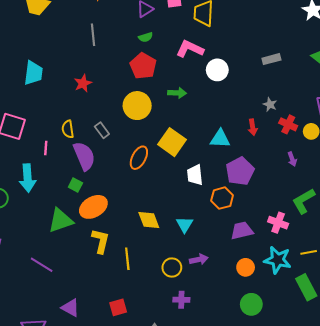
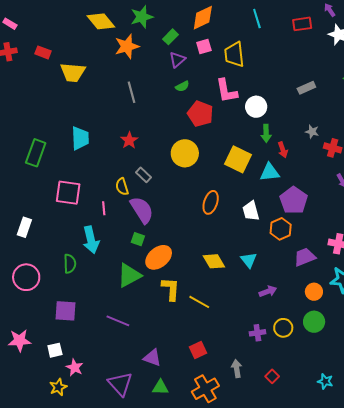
pink L-shape: (190, 49) -> (227, 91), turned -116
red pentagon: (143, 66) -> (200, 114), moved
green arrow: (177, 93) -> (266, 133), moved, turned 96
red arrow: (253, 127) -> (283, 150), moved
gray rectangle: (102, 130) -> (144, 175), moved
yellow square: (172, 142) -> (238, 159), moved
orange ellipse: (139, 158) -> (211, 202), moved
yellow line: (127, 259) -> (199, 302), turned -45
yellow circle: (172, 268) -> (283, 328), moved
green circle: (251, 304) -> (314, 322), moved

